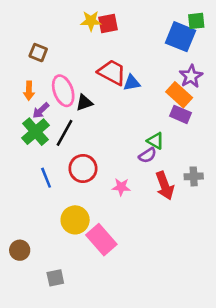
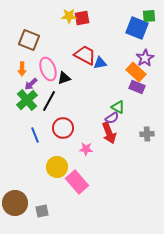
brown square: (38, 53) -> (29, 40), size x1.5
red arrow: (165, 186) -> (109, 133), moved
pink star: (121, 187) -> (86, 149), moved
brown circle: (20, 250) -> (15, 203), moved, size x1.6

